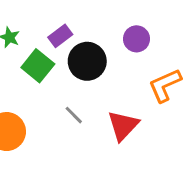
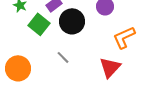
red triangle: (123, 126) -> (110, 67), moved

